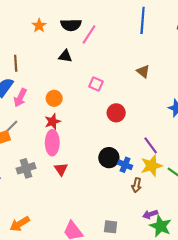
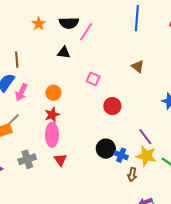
yellow star: (151, 166) -> (146, 156), turned 30

